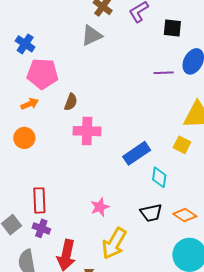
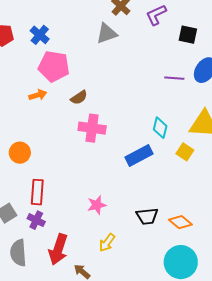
brown semicircle: (71, 102) -> (79, 98), turned 30
orange circle: (24, 138) -> (20, 153), moved
cyan diamond: (159, 177) -> (160, 128), moved
yellow arrow: (114, 243) -> (107, 243), size x0.6

